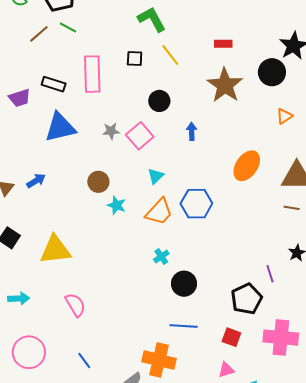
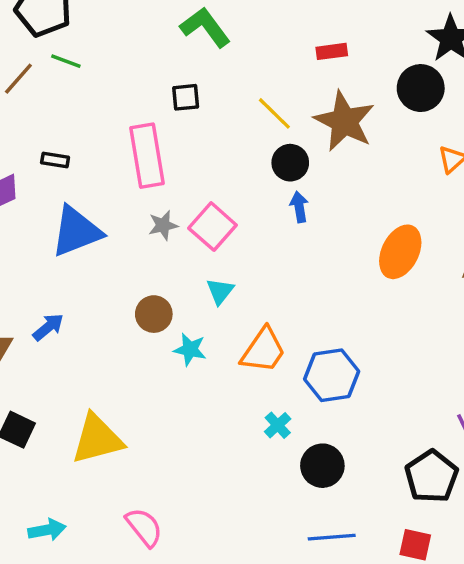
yellow line: (170, 55) -> (274, 113), moved
pink rectangle: (92, 74) -> (147, 156), moved
black rectangle: (54, 84) -> (55, 160), size x0.7
black circle: (159, 101) -> (290, 163), moved
cyan triangle: (156, 176) -> (220, 291), moved
blue hexagon: (196, 204) -> (332, 375), moved

